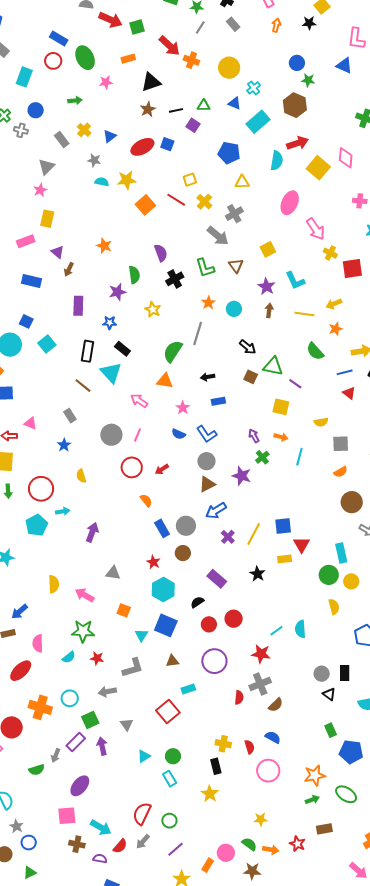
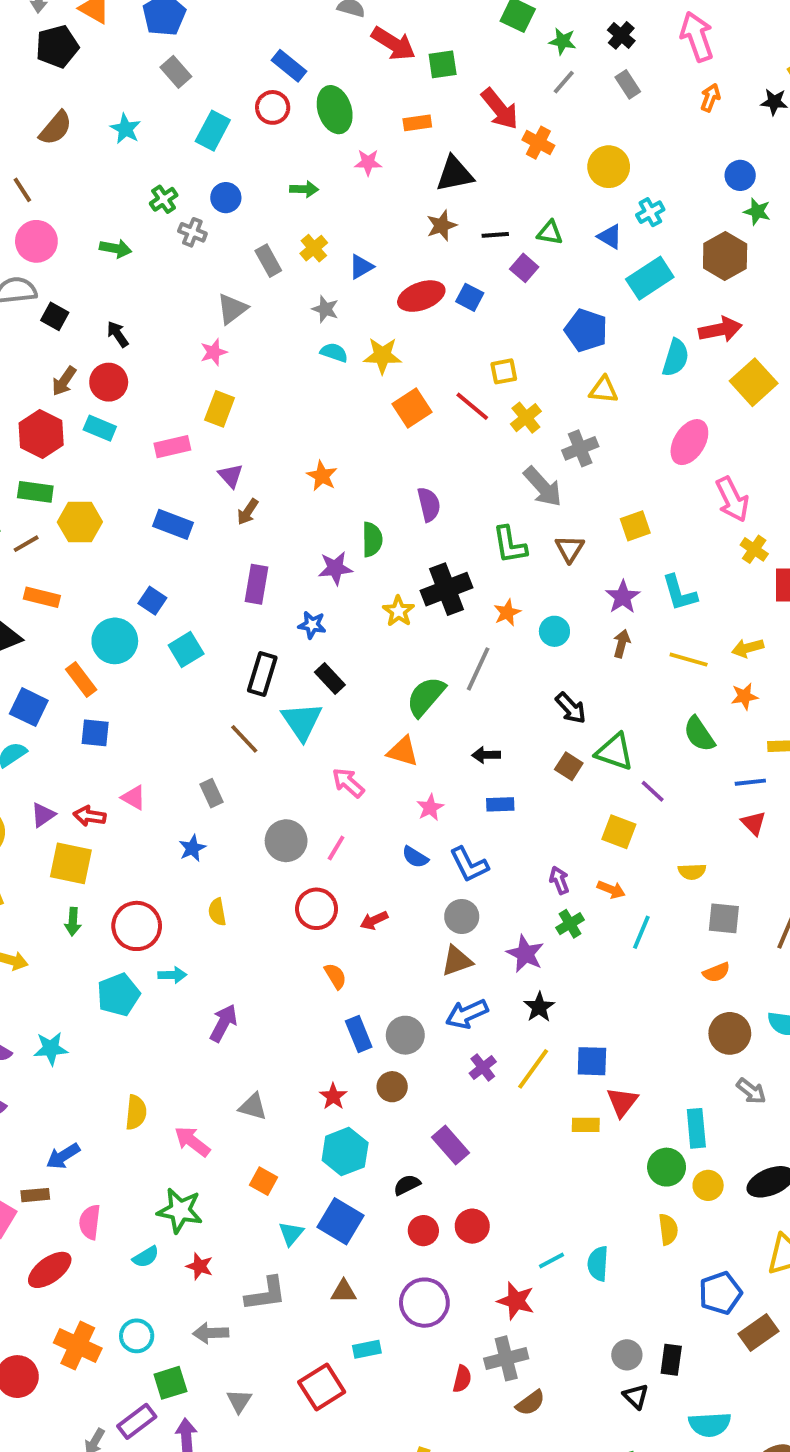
black cross: (175, 279) -> (447, 589), moved, size x1.4
black star: (257, 574) -> (539, 1007), moved

